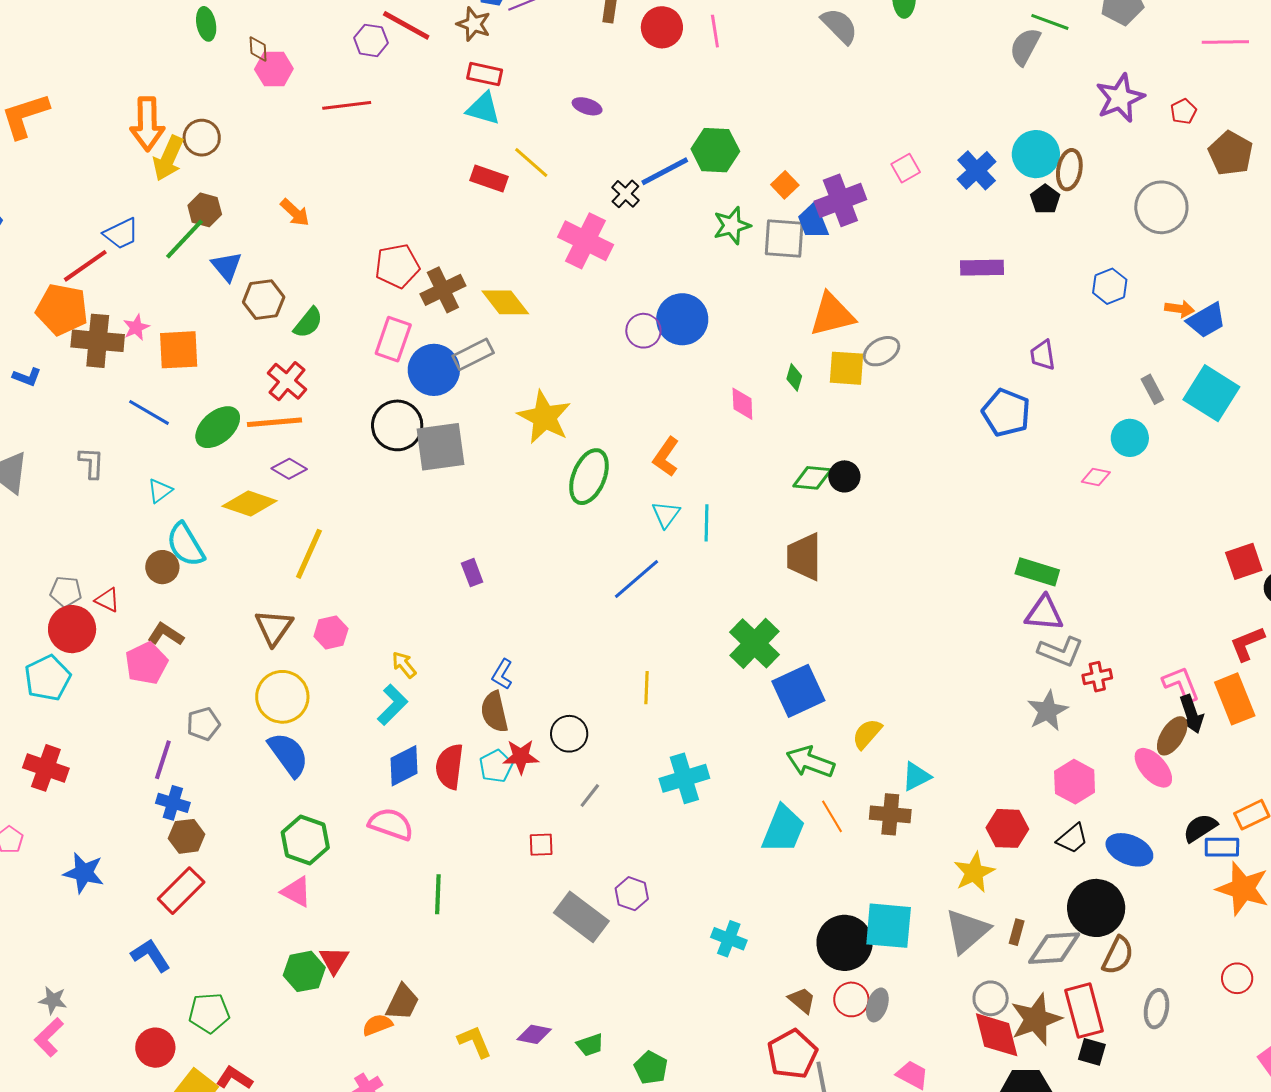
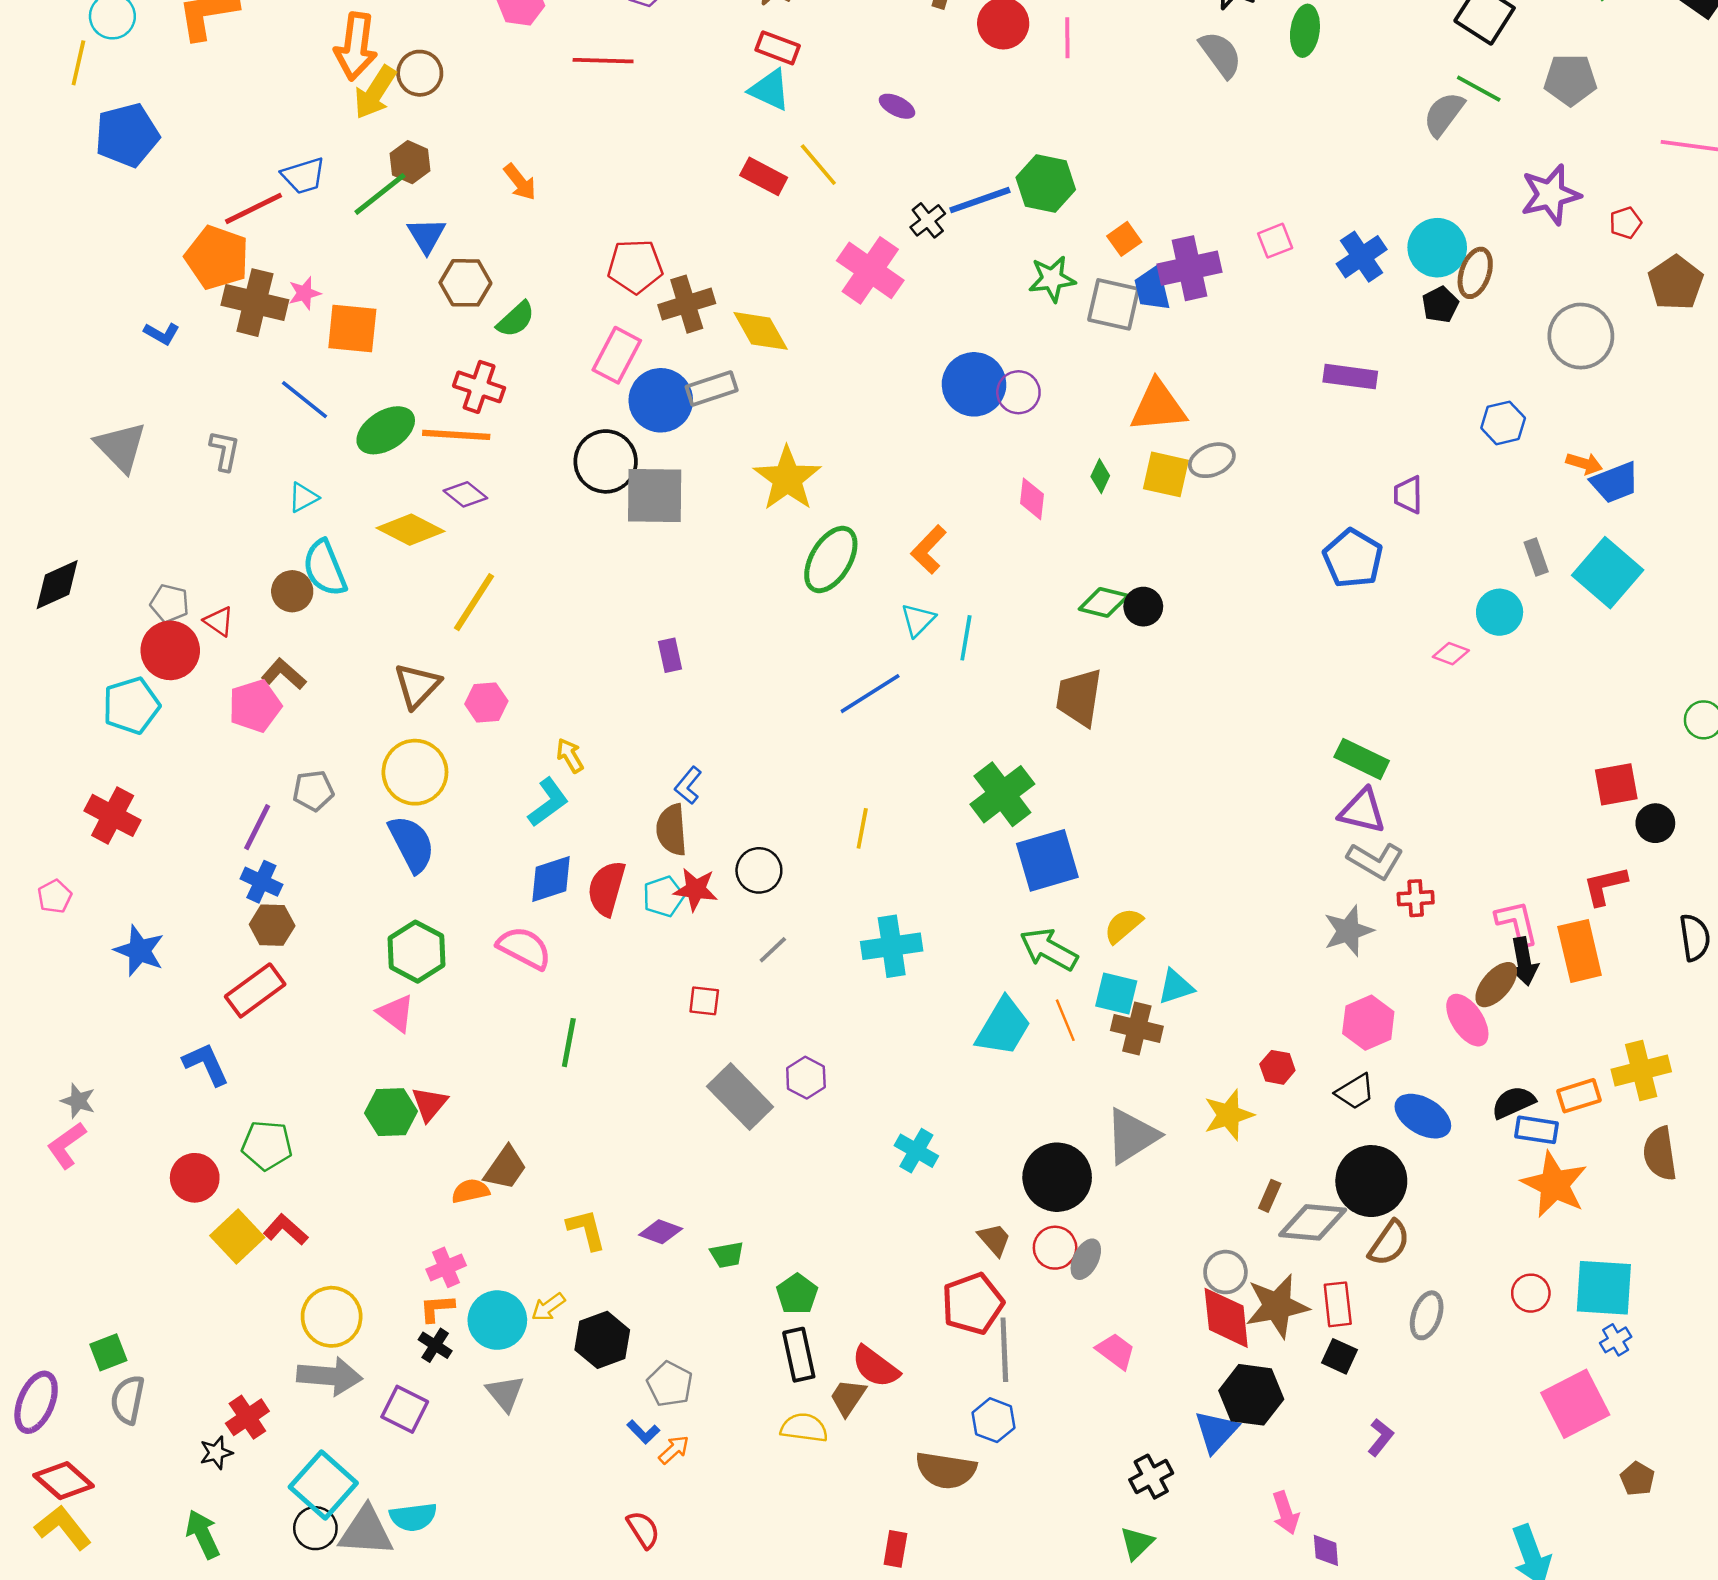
purple circle: (643, 331) -> (1018, 392), moved
red cross: (287, 381) -> (479, 387), turned -30
red hexagon: (1007, 828) -> (1277, 1067), size x0.7
cyan square: (889, 926) -> (1116, 994), moved, size x0.7
gray triangle: (967, 931) -> (1132, 1136), moved
red rectangle: (1084, 1011) -> (1338, 1304), size x0.7

